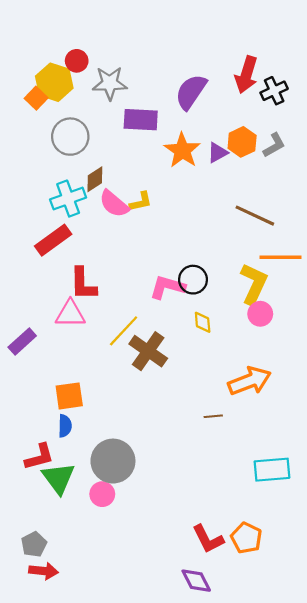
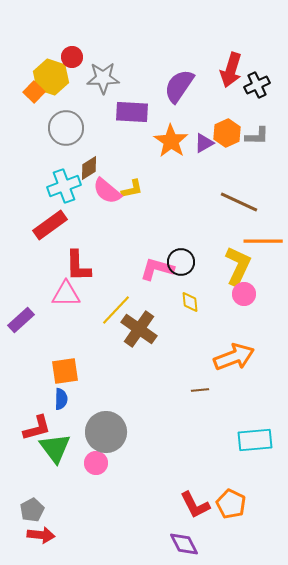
gray L-shape: (274, 145) -> (257, 136), turned 30

